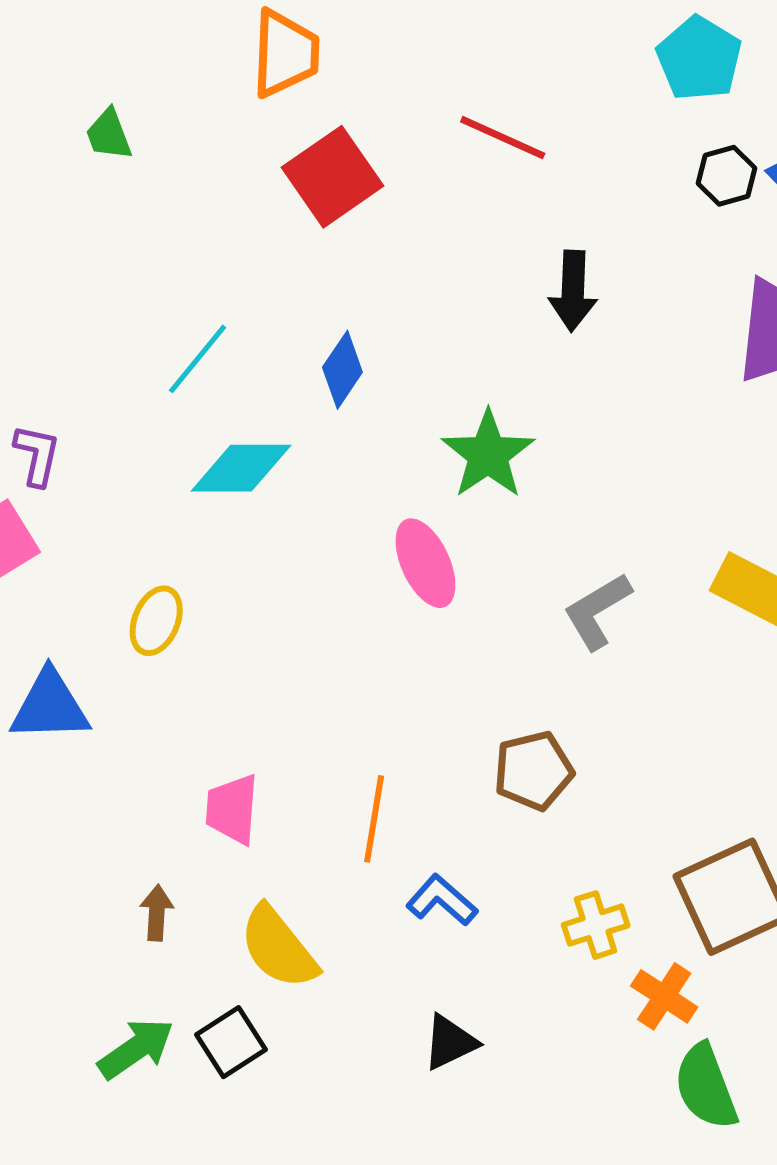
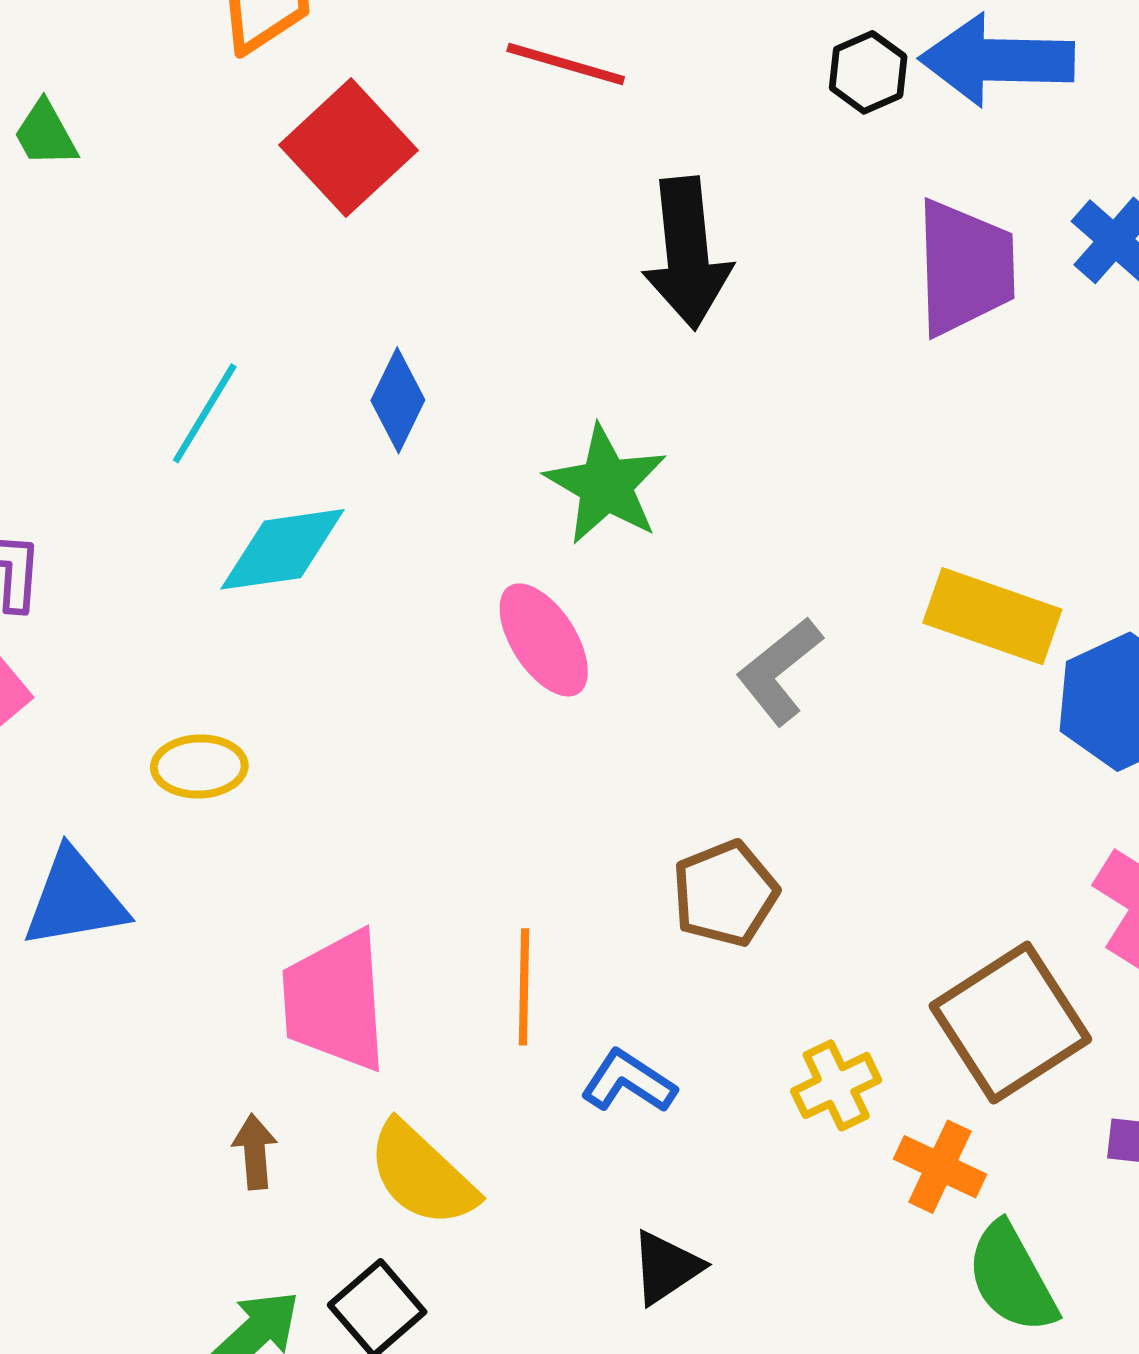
black arrow: (573, 291) -> (687, 253), size x1.4
yellow ellipse: (156, 621) -> (199, 766), turned 74
pink trapezoid: (232, 809) -> (335, 1001), size x1.5

